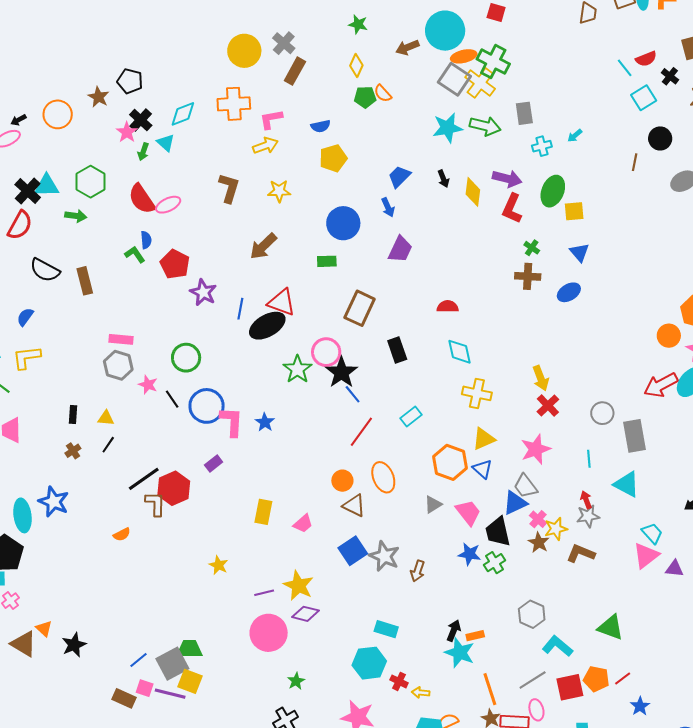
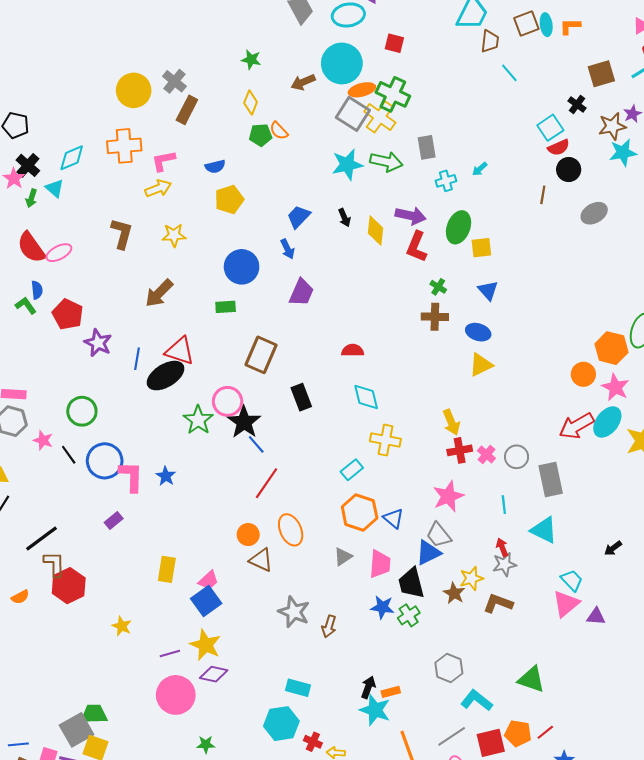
red semicircle: (646, 59) -> (559, 147), moved
cyan line: (625, 68) -> (509, 73), moved
blue ellipse: (569, 292) -> (478, 332), turned 50
red cross: (548, 405) -> (460, 450), turned 35
cyan rectangle: (411, 417) -> (352, 470), moved
yellow triangle: (484, 439) -> (481, 365), moved
red hexagon: (174, 488) -> (69, 586), moved
pink trapezoid: (468, 512) -> (380, 564), turned 44
pink cross: (538, 519) -> (486, 454), moved
blue square: (353, 551) -> (206, 601), moved
blue line: (138, 660) -> (18, 744), moved, turned 36
green star: (296, 681) -> (206, 744), turned 30

